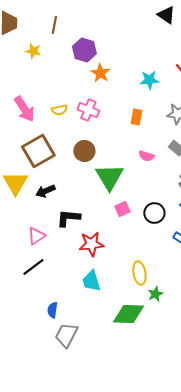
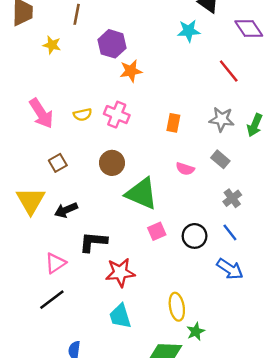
orange star: (100, 73) -> (131, 71), turned 30
cyan star: (149, 80) -> (189, 31), moved
brown square: (38, 151) -> (58, 163), size x0.5
green triangle: (109, 177) -> (141, 194), turned -36

